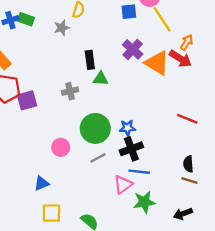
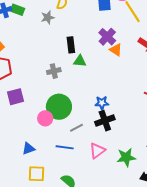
orange triangle: (157, 63) -> (116, 50), moved, size x0.6
purple square: (27, 100) -> (16, 97), moved
green circle: (95, 128) -> (59, 107), moved
blue line: (139, 172) -> (65, 147), moved
green star: (144, 202) -> (126, 157), moved

